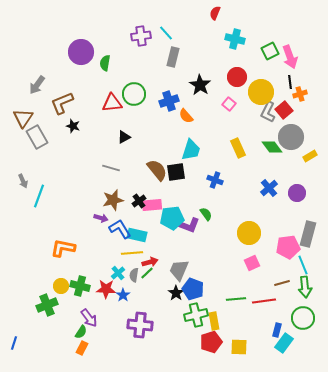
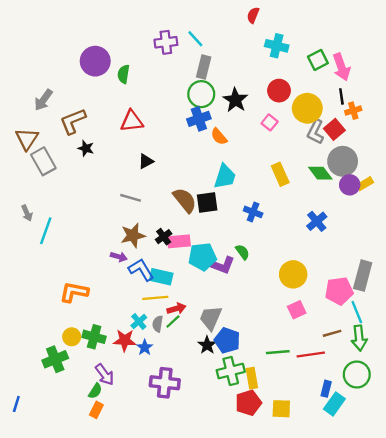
green circle: (134, 94) -> (201, 94), moved
purple circle: (297, 193) -> (350, 185), moved

